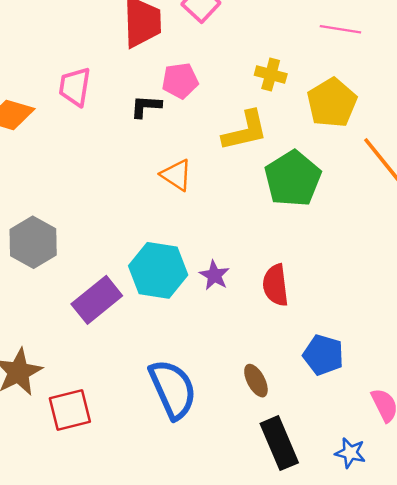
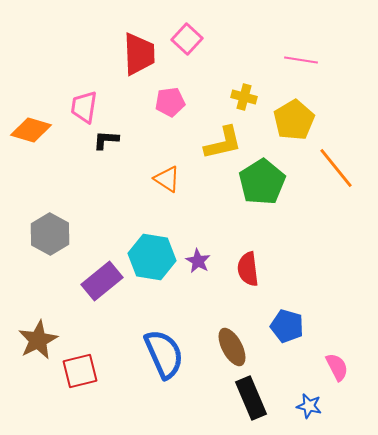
black L-shape: (146, 106) -> (106, 140), moved
brown ellipse: (256, 381) -> (232, 347), size x1.4

